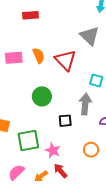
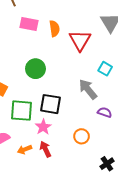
green circle: (42, 96) -> (35, 69), moved
gray arrow: (85, 104) -> (88, 89), turned -60
black square: (65, 121) -> (50, 104), moved, size x1.5

